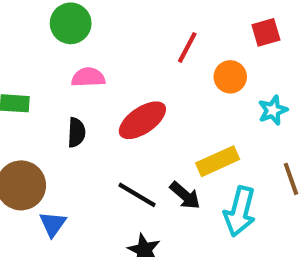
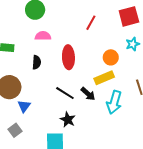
red square: (266, 32) -> (129, 16), size x1.5
orange circle: (230, 77) -> (111, 57), moved
cyan star: (273, 110) -> (133, 44), moved
red ellipse: (142, 120) -> (68, 57), turned -60

